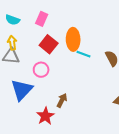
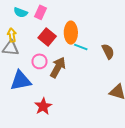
cyan semicircle: (13, 20) -> (21, 12), moved
blue triangle: (22, 90) -> (21, 81), turned 35
brown arrow: (62, 100) -> (58, 67), moved, size x1.5

